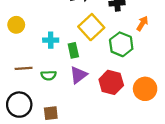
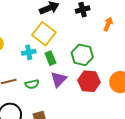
yellow square: (91, 27) -> (44, 34), moved
green hexagon: (121, 44) -> (82, 55), moved

